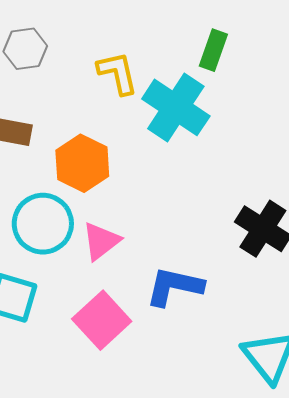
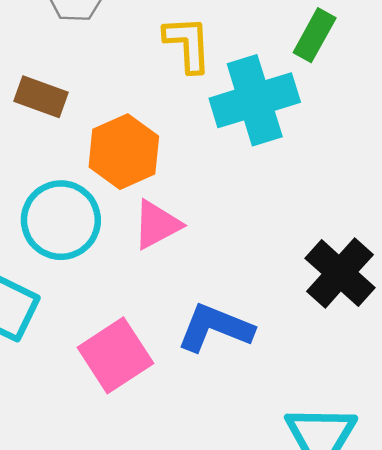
cyan cross: (176, 107) -> (255, 100), turned 30
pink triangle: (101, 241) -> (157, 225), moved

